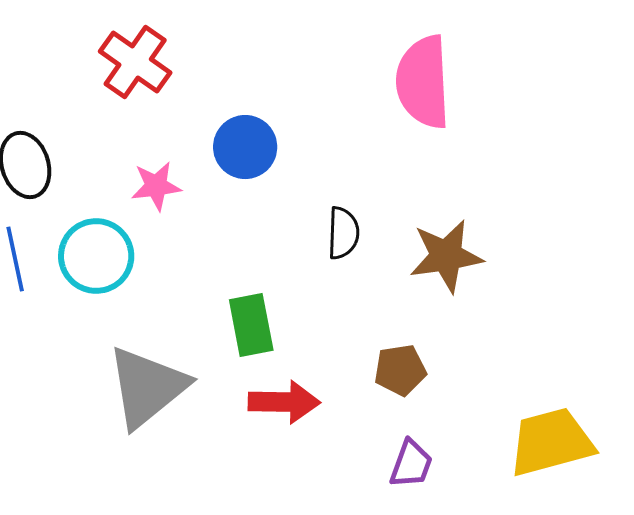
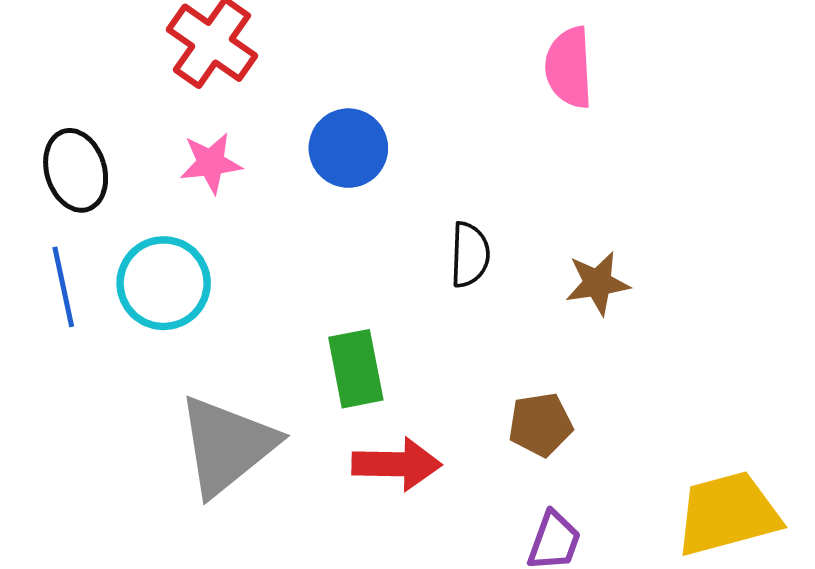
pink semicircle: (423, 82) -> (569, 67), size x0.7
pink star: (156, 186) -> (211, 163), moved
brown star: (446, 256) -> (597, 283), size x0.7

